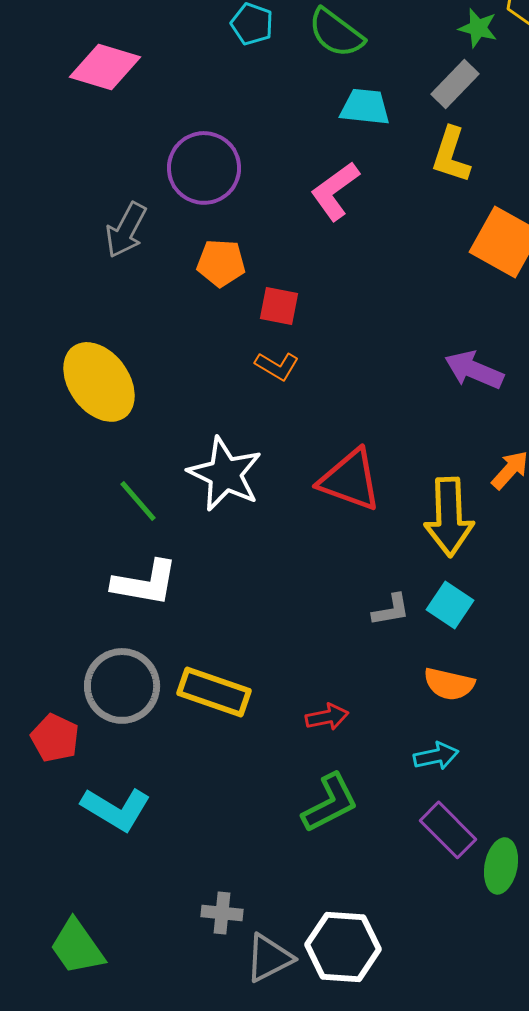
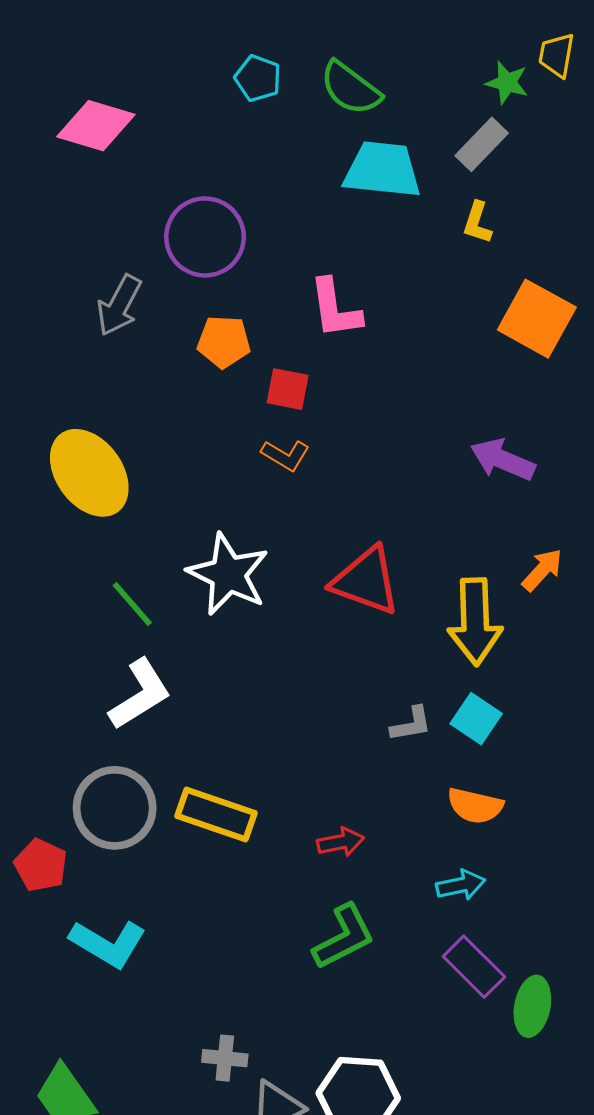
cyan trapezoid: (365, 107) -> (382, 170), size x1.4
yellow L-shape: (451, 155) -> (477, 223), size x0.7
pink L-shape: (335, 191) -> (335, 309), moved, turned -62
white L-shape: (145, 583) -> (140, 694), turned -42

